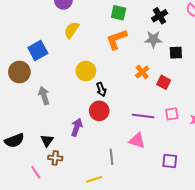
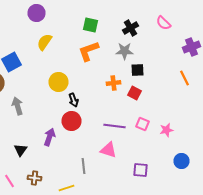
black square: (176, 53) -> (138, 70), moved
orange cross: (142, 72) -> (114, 83), turned 32
pink square: (172, 114) -> (142, 124), turned 32
brown cross: (55, 158) -> (34, 178), moved

